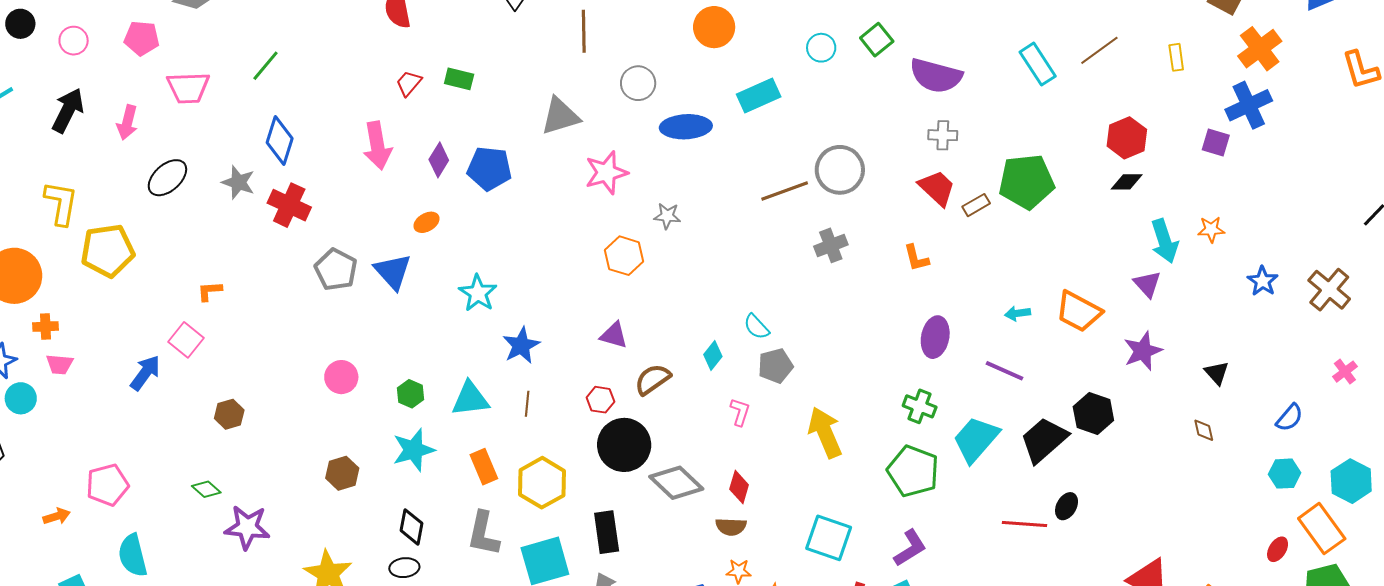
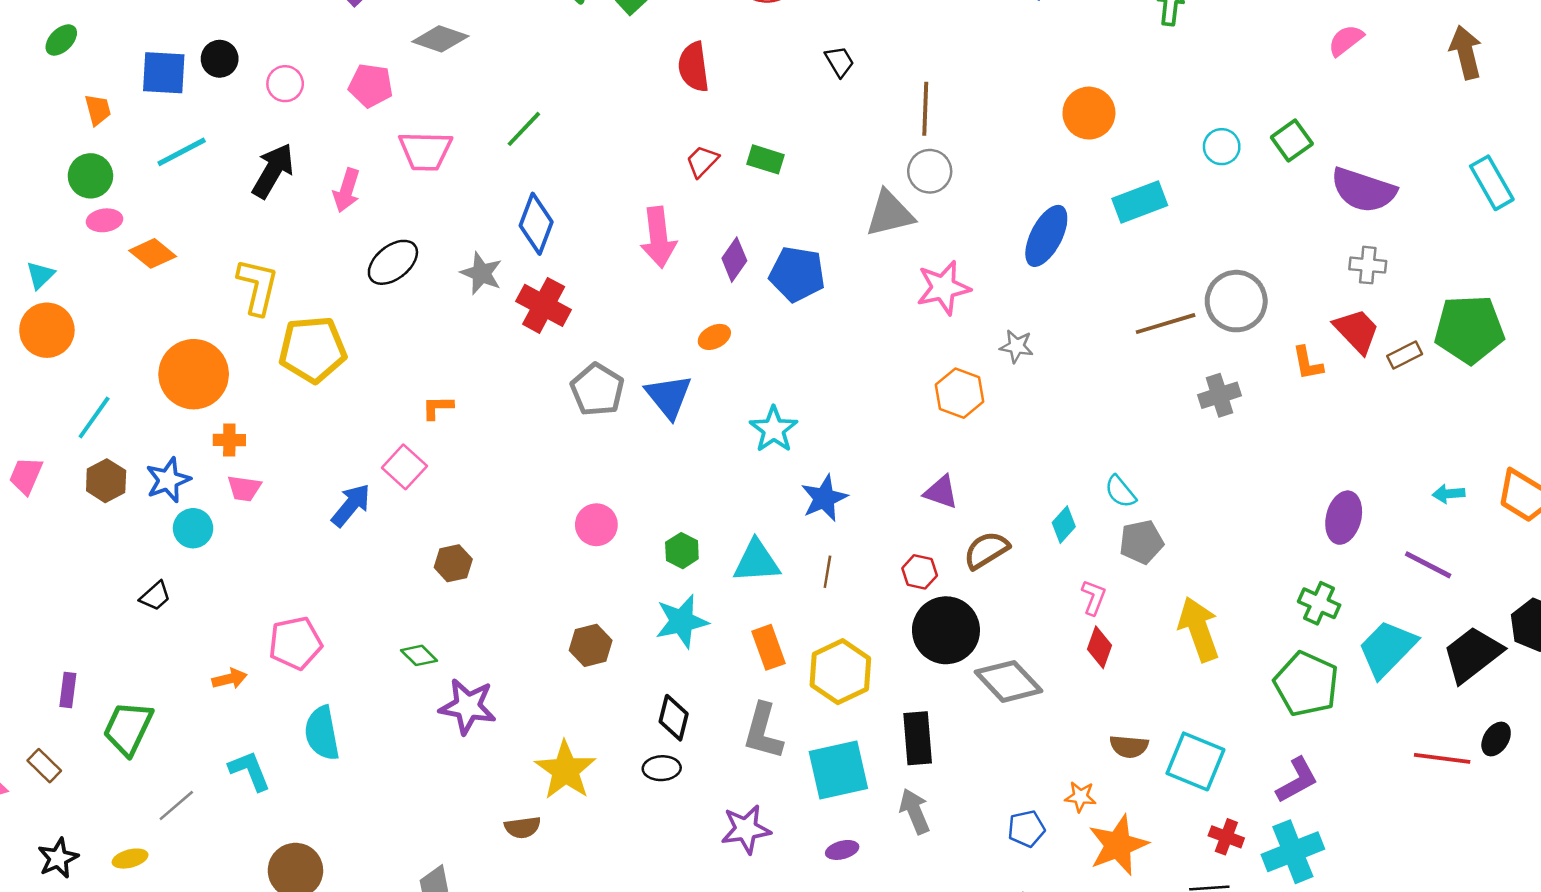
gray circle: (638, 83) -> (930, 171), moved
blue ellipse: (686, 127) -> (1046, 236), turned -63
orange L-shape: (916, 258) -> (1308, 363), moved
red diamond: (739, 487) -> (1099, 647), moved
brown semicircle: (731, 527) -> (1129, 746), moved

